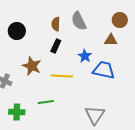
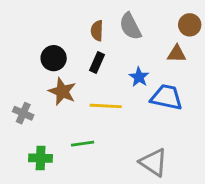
black circle: (17, 31) -> (54, 58), moved
gray triangle: (95, 115) -> (153, 162), turned -30

